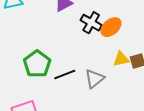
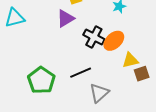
yellow triangle: (121, 59) -> (130, 60), moved
black line: (65, 74) -> (81, 73), moved

